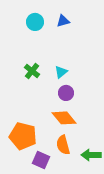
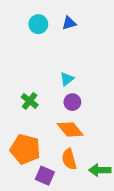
green cross: (32, 71) -> (30, 101), moved

